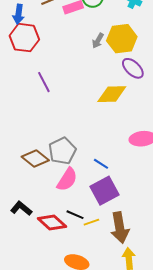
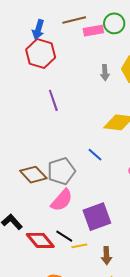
gray arrow: (98, 41) -> (105, 73), moved, turned -42
blue line: (101, 164) -> (95, 155), moved
brown arrow: (120, 228) -> (106, 256), size x0.6

